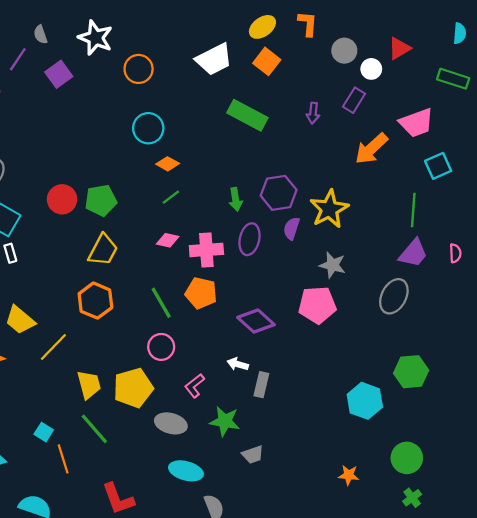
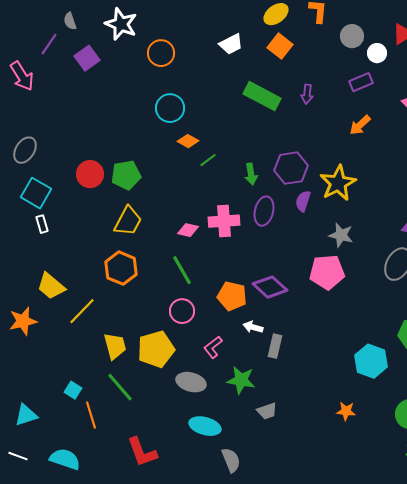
white trapezoid: (214, 59) -> (231, 44), size x0.7
purple rectangle: (354, 100) -> (361, 82), turned 35
purple arrow: (313, 113) -> (307, 94), moved
orange arrow: (371, 149) -> (360, 125), moved, size x0.7
green line: (171, 197) -> (208, 160), moved
pink diamond: (168, 240) -> (188, 230), moved
orange pentagon: (201, 293) -> (232, 296), moved
orange star: (349, 475) -> (346, 411), moved

